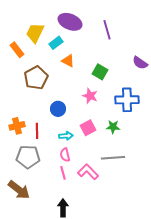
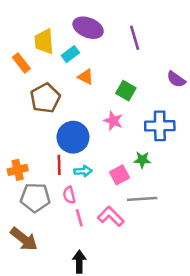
yellow trapezoid: (35, 33) -> (44, 42), turned -30
blue circle: (58, 109) -> (73, 137), size x1.6
orange cross: (17, 126) -> (18, 170), moved
pink square: (88, 128) -> (120, 175), moved
red line: (37, 131) -> (59, 165), moved
pink semicircle: (65, 155) -> (69, 195), moved

